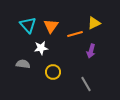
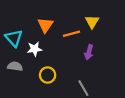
yellow triangle: (94, 23) -> (92, 22), turned -32
cyan triangle: (28, 25) -> (14, 38), moved

